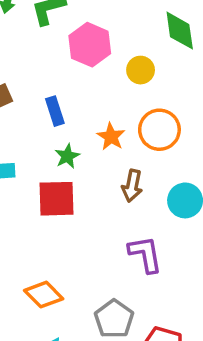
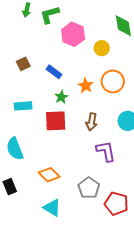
blue rectangle: (55, 111) -> (54, 72), turned -35
brown arrow: (132, 186) -> (92, 122), moved

